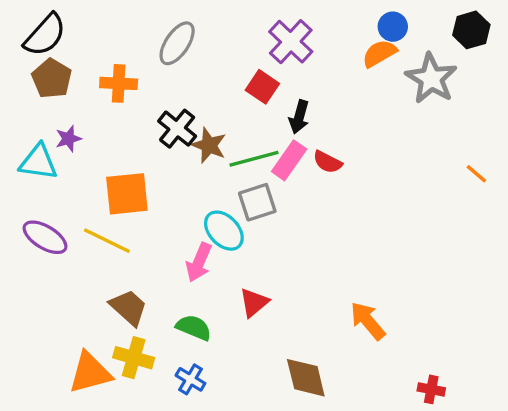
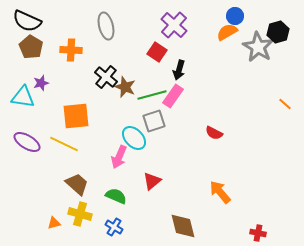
black hexagon: (471, 30) -> (278, 32), moved
black semicircle: (45, 35) -> (27, 21), turned 72
gray ellipse: (177, 43) -> (106, 26), turned -48
red semicircle: (328, 162) -> (214, 133), moved
orange triangle: (90, 373) -> (54, 223), size x0.5

